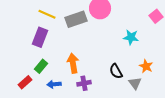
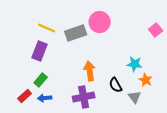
cyan star: (131, 37) -> (135, 64), moved
orange arrow: (73, 63) -> (90, 71), moved
purple cross: (84, 83) -> (84, 97), size x1.5
blue arrow: (54, 84) -> (45, 98), moved

